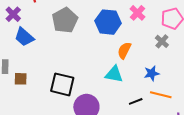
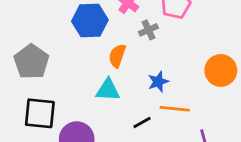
gray pentagon: (65, 20) -> (31, 62), moved
gray cross: (162, 41) -> (148, 30), moved, turned 32

